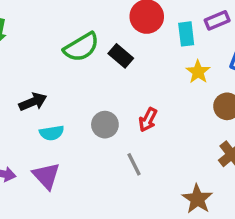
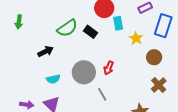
cyan rectangle: (186, 34) -> (118, 23), moved
black arrow: (33, 102) -> (46, 51), moved
gray circle: (105, 125) -> (84, 72), size x1.5

